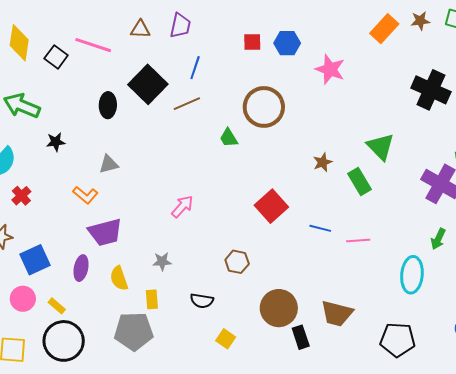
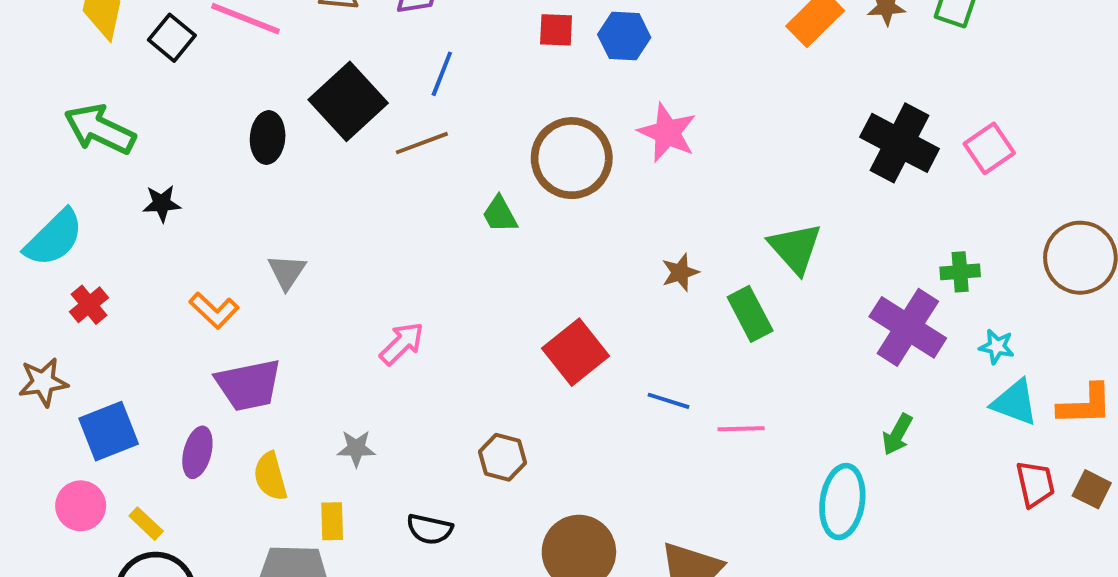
pink star: (330, 69) -> (667, 133), moved
gray triangle: (109, 164) -> (287, 272), moved, turned -45

